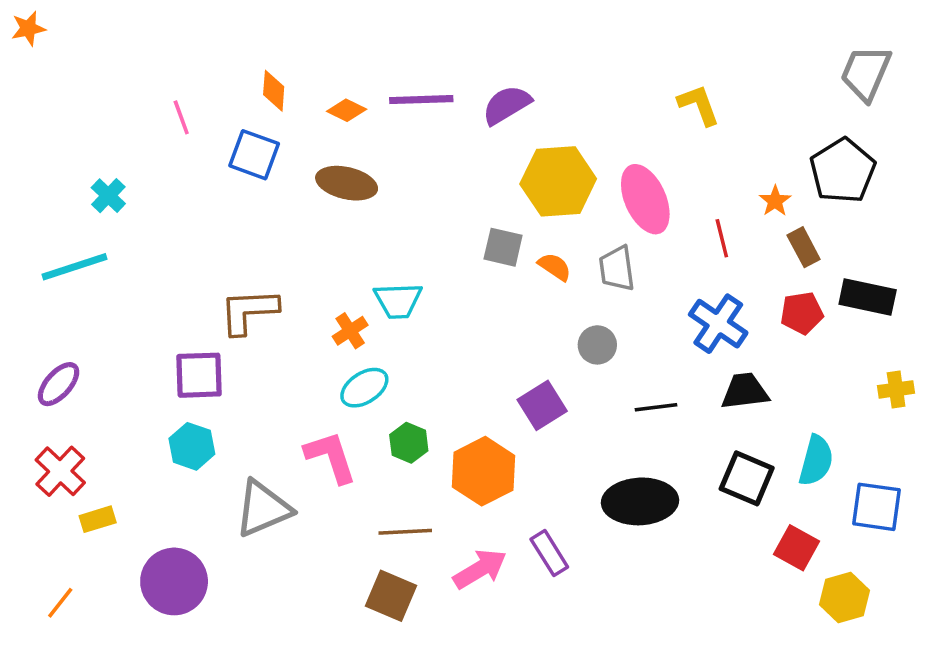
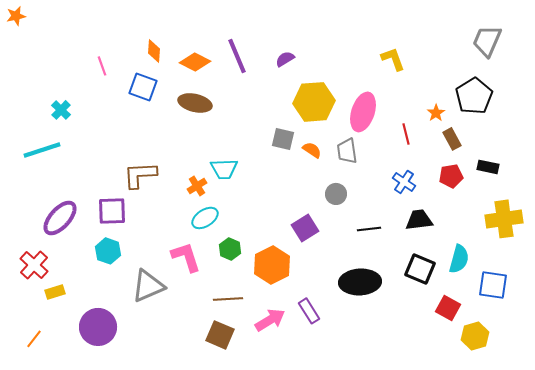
purple line: (421, 100) -> (237, 56), turned 69
purple semicircle: (507, 105) -> (285, 59), size x0.7
orange diamond: (347, 110) -> (195, 62), size x1.4
pink ellipse: (645, 199) -> (363, 112), turned 42
black rectangle: (868, 297) -> (488, 167), size x0.7
blue cross: (718, 324) -> (404, 182), size x0.7
purple ellipse: (59, 384) -> (60, 218), moved, size x1.4
yellow cross: (896, 389) -> (504, 219), size x1.8

